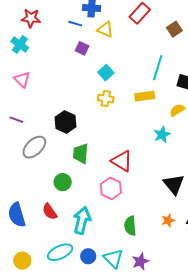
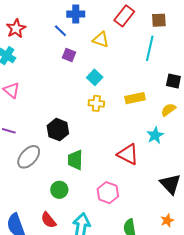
red star: (31, 18) -> (16, 28), turned -30
blue line: (75, 24) -> (60, 31), turned 32
brown square: (174, 29) -> (159, 20), moved, turned 35
yellow triangle: (105, 30) -> (101, 40), moved
cyan line: (158, 68) -> (150, 48), moved
red triangle: (122, 161) -> (128, 154), moved

